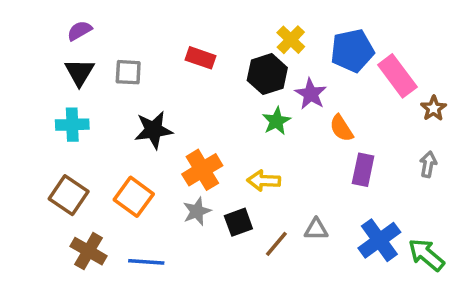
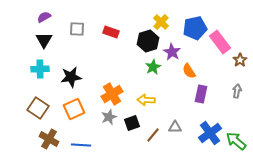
gray square: (128, 72) -> (77, 29), moved
black star: (154, 130) -> (71, 77), moved
orange square: (134, 197) -> (74, 109), turned 30

